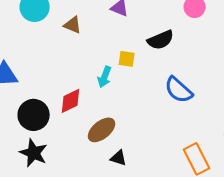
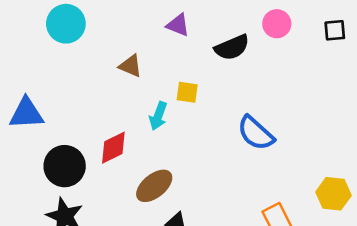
brown triangle: (73, 25) -> (130, 66), moved
black semicircle: (161, 40) -> (232, 47), moved

